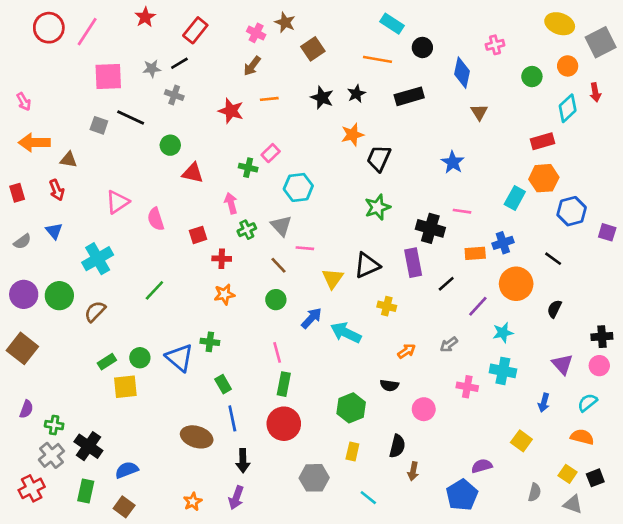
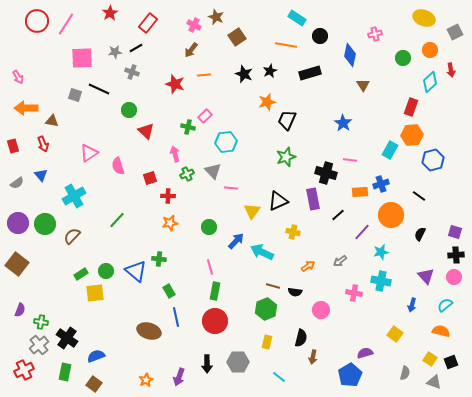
gray square: (601, 42) -> (455, 32), size x0.7
red rectangle: (543, 141) -> (411, 107), turned -54
red triangle: (193, 173) -> (146, 131), turned 30
purple square: (607, 232) -> (455, 232), moved
brown line: (278, 265) -> (273, 286), moved, turned -32
black arrow: (243, 461) -> (207, 364), moved

